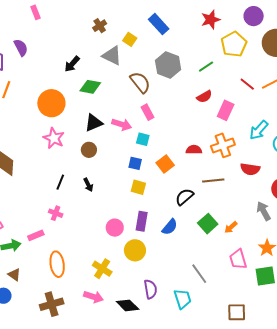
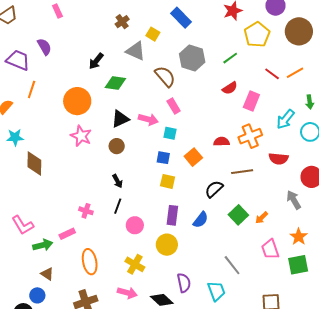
black line: (60, 182) -> (118, 206), moved
pink circle: (115, 228) -> (135, 225), moved

